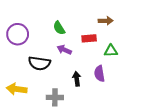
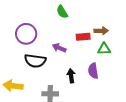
brown arrow: (106, 21) -> (101, 31), moved
green semicircle: (59, 28) -> (62, 12), moved
purple circle: (18, 34) -> (26, 34), moved

